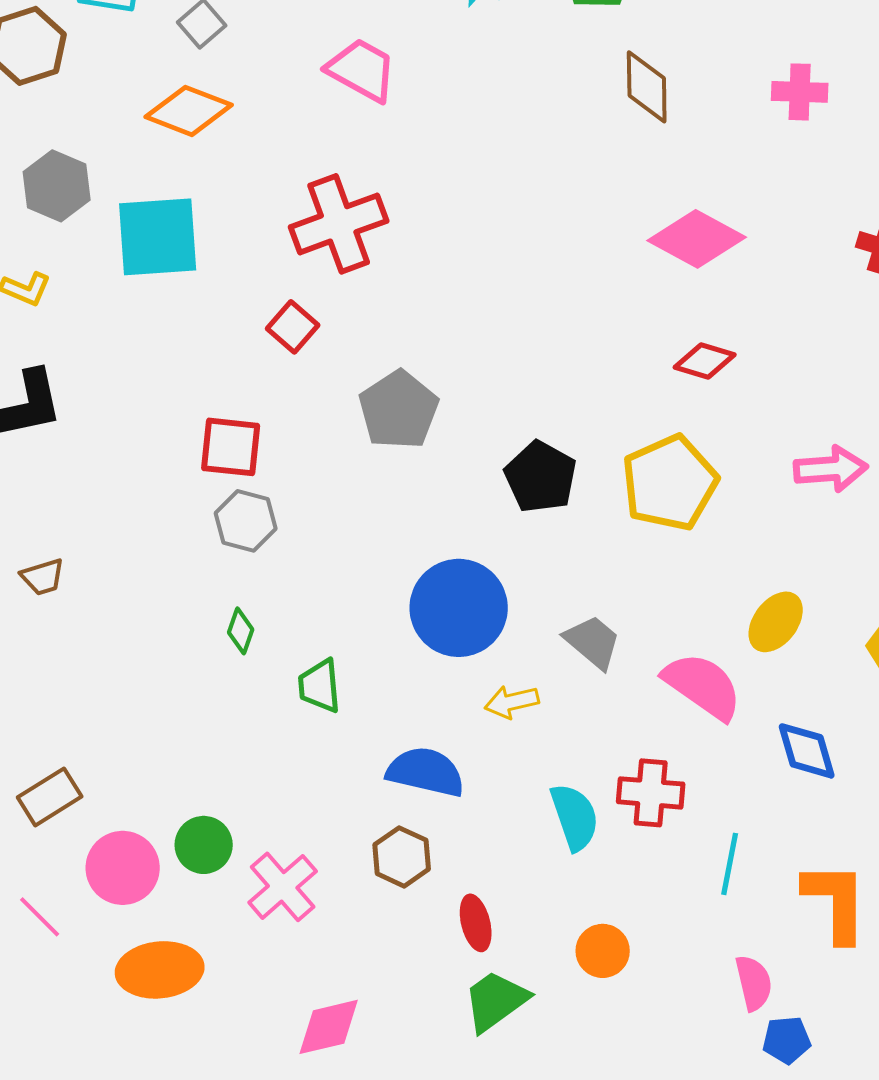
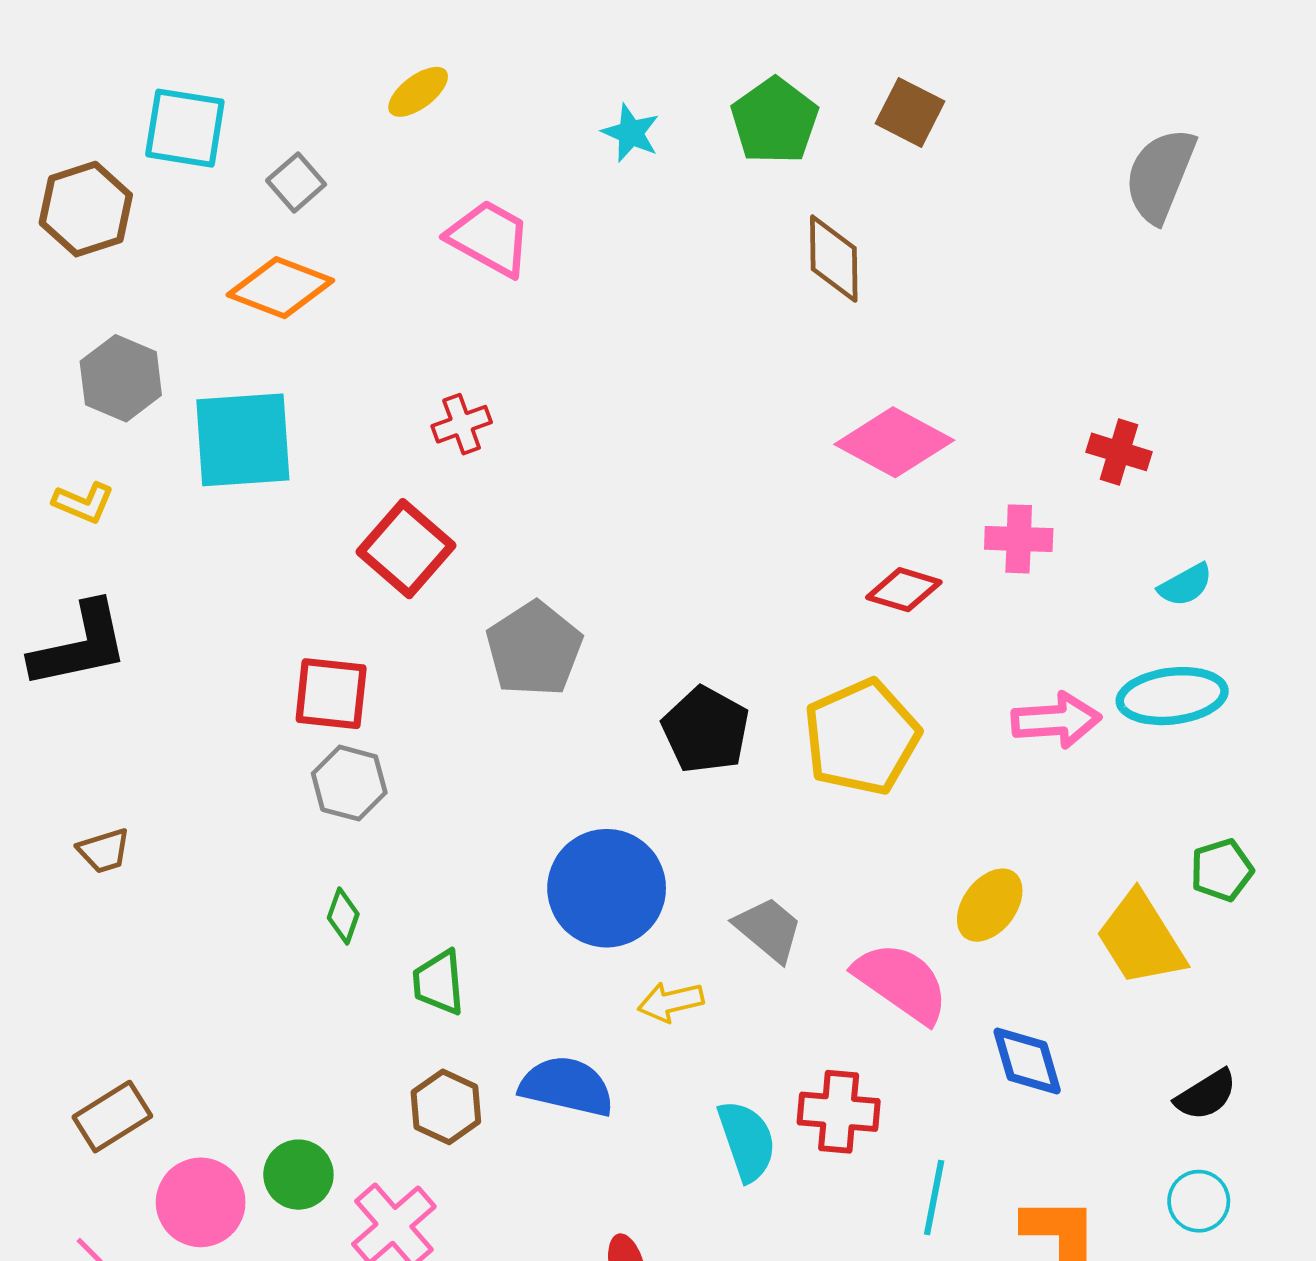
pink cross: (800, 92) -> (1019, 539), moved
red cross: (339, 224) -> (462, 424), size x0.5
red square: (293, 327) -> (406, 549), size x1.5
brown hexagon: (402, 857) -> (446, 1107), moved

